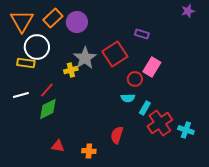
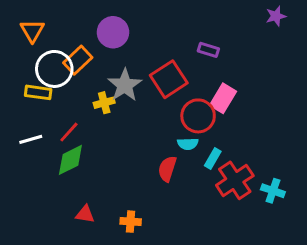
orange rectangle: (53, 18) -> (78, 60), moved
orange triangle: (22, 21) -> (32, 31), size x0.7
red circle: (135, 79) -> (198, 116), size x1.5
red semicircle: (117, 135) -> (167, 169), moved

